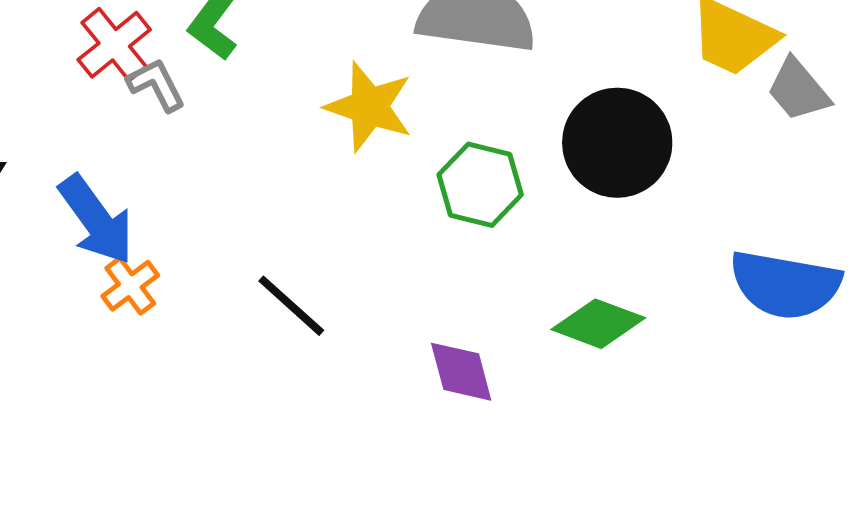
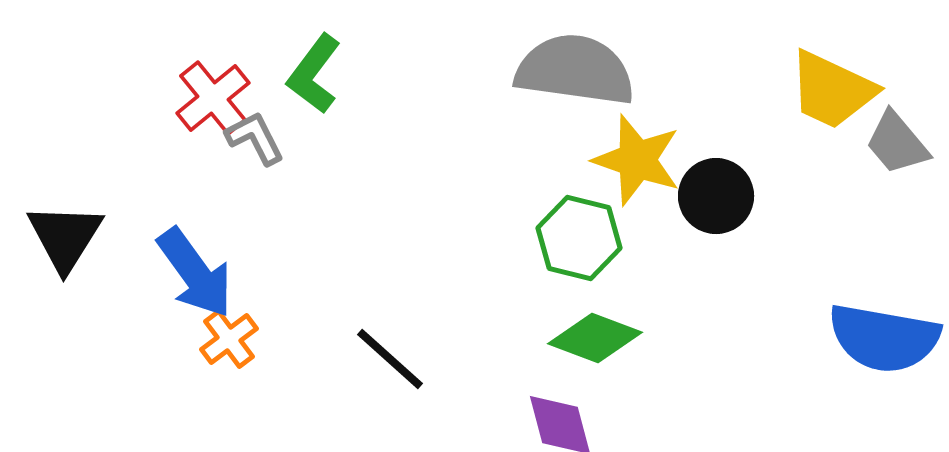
yellow star: (369, 107) -> (637, 160), moved
black circle: (617, 143) -> (716, 196), size x0.7
green diamond: (598, 324) -> (595, 338), moved

